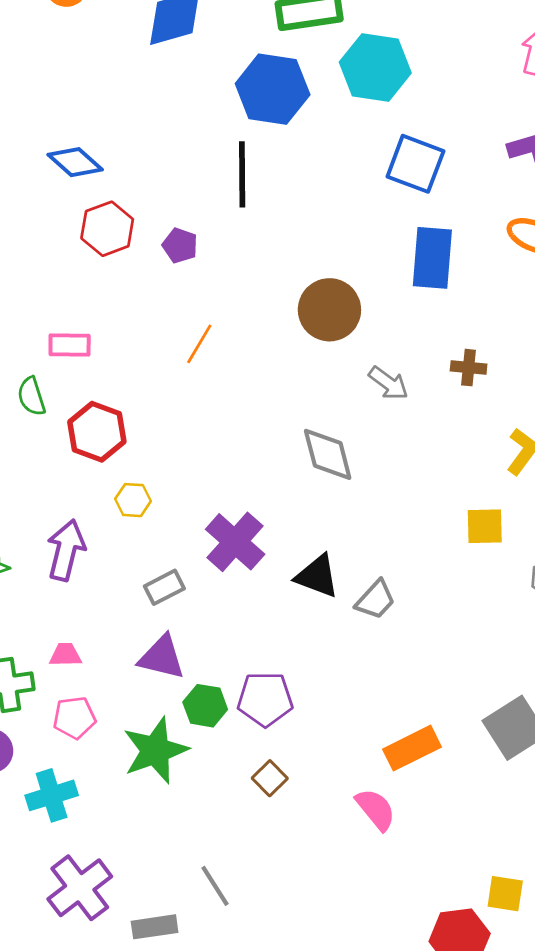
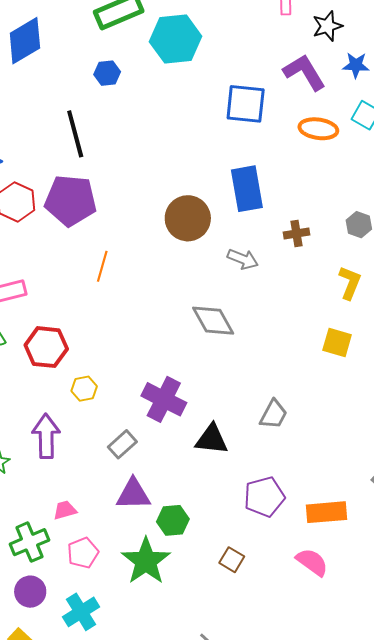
blue hexagon: (273, 89) -> (107, 73), size x0.5
blue square: (415, 164) -> (246, 104), moved
black line: (242, 174) -> (75, 134), moved
purple pentagon: (180, 246) -> (71, 200), size x2.0
blue rectangle: (432, 258) -> (247, 189), moved
yellow square: (485, 526) -> (337, 342), turned 32
black triangle: (317, 576) -> (212, 439), moved
purple pentagon: (265, 699) -> (264, 497), moved
orange rectangle: (412, 748) -> (326, 512), turned 36

